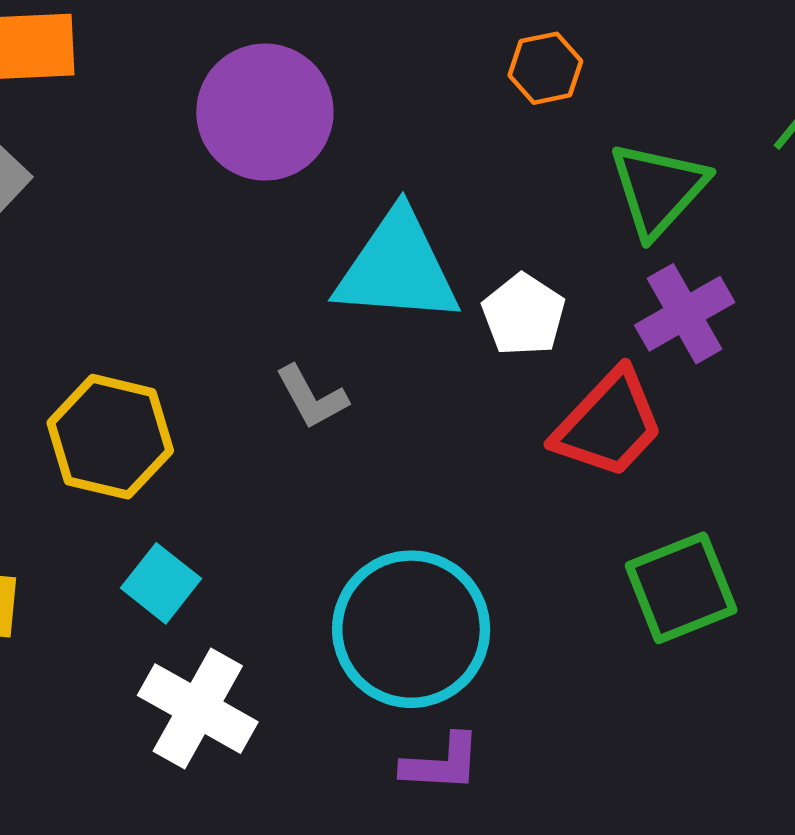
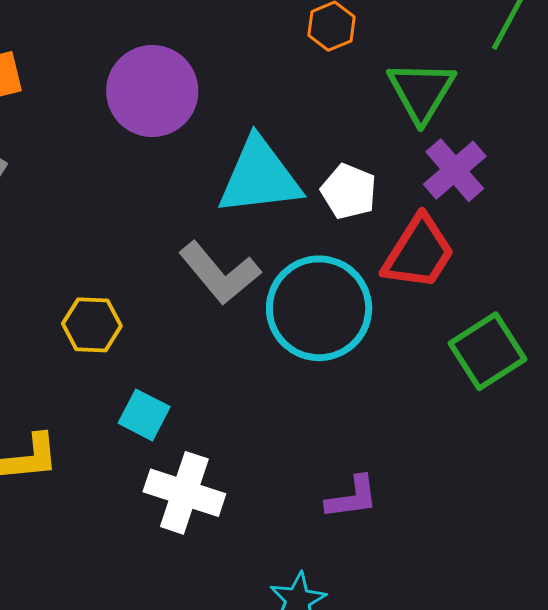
gray L-shape: (312, 397) -> (220, 273), size x1.6
yellow hexagon: (110, 437) -> (92, 325), size x0.7
cyan circle: (411, 629) -> (319, 308), moved

